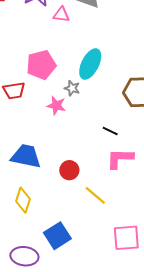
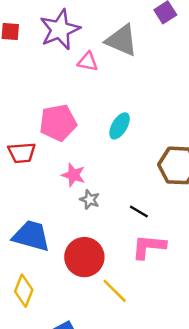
cyan ellipse: (90, 64) -> (120, 126), size x0.7
gray star: (72, 88) -> (90, 200), moved
red circle: (69, 170) -> (84, 257), size x1.6

